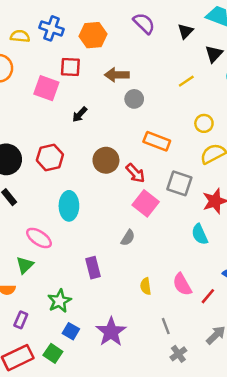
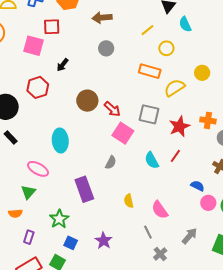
brown arrow: (117, 75) -> (102, 18), moved
yellow circle: (204, 123) -> (166, 48), moved
orange rectangle: (157, 141) -> (150, 71), moved
red hexagon: (50, 157) -> (38, 87), moved
cyan semicircle: (200, 234) -> (152, 160), moved
purple rectangle: (93, 268) -> (84, 189), size x1.4
pink semicircle: (182, 284) -> (160, 210), moved
red line: (208, 296) -> (175, 156), moved
purple star: (111, 332) -> (104, 241), size x0.7

